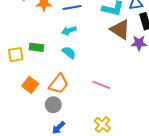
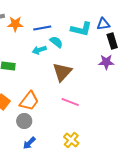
brown triangle: (120, 30) -> (62, 72), moved, turned 40
cyan semicircle: (69, 52) -> (56, 42), moved

